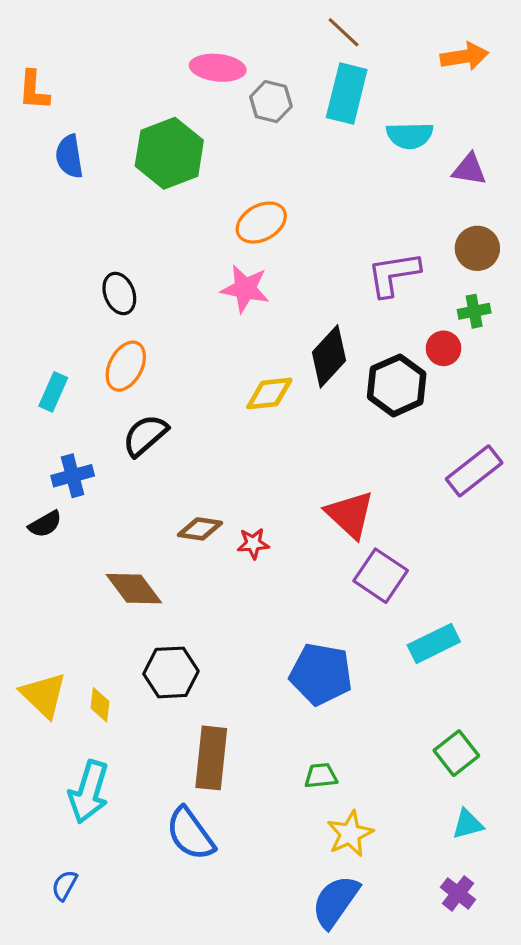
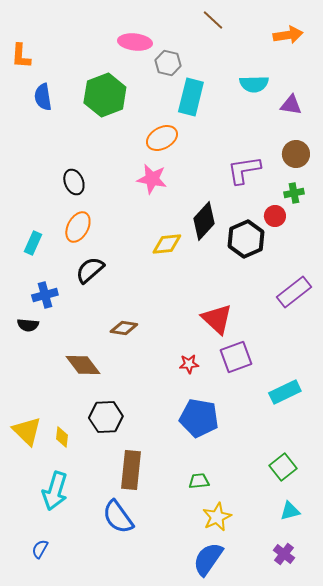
cyan rectangle: (347, 94) -> (191, 97), moved
black semicircle: (45, 524) -> (28, 325), turned 35
red star: (253, 543) -> (189, 364), moved
purple square: (381, 576) -> (236, 357), turned 36
cyan rectangle: (434, 643) -> (285, 392), moved

